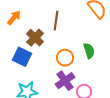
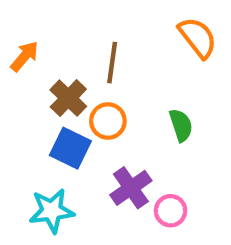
blue square: (22, 57) -> (70, 148), moved
orange circle: (65, 58) -> (108, 121), moved

